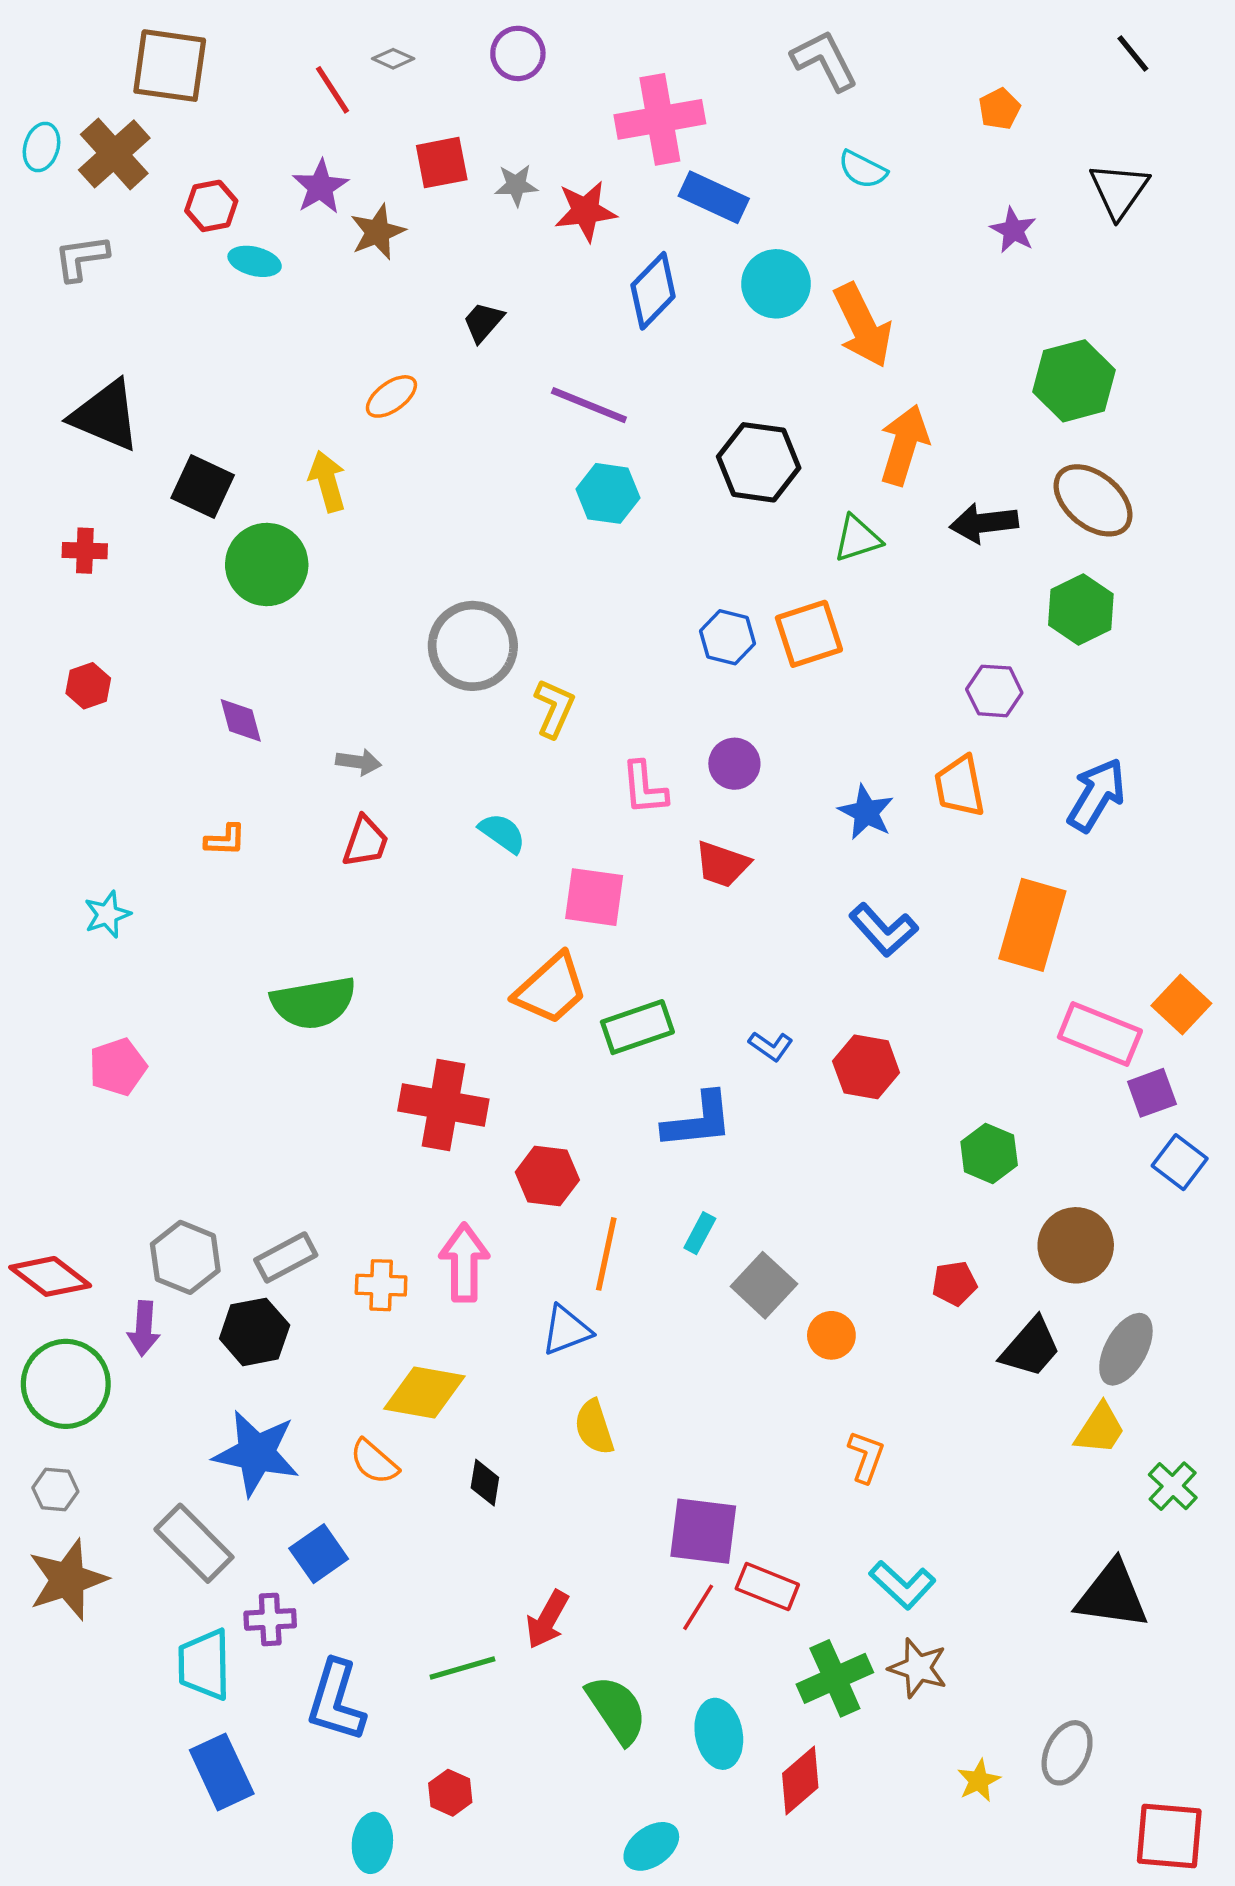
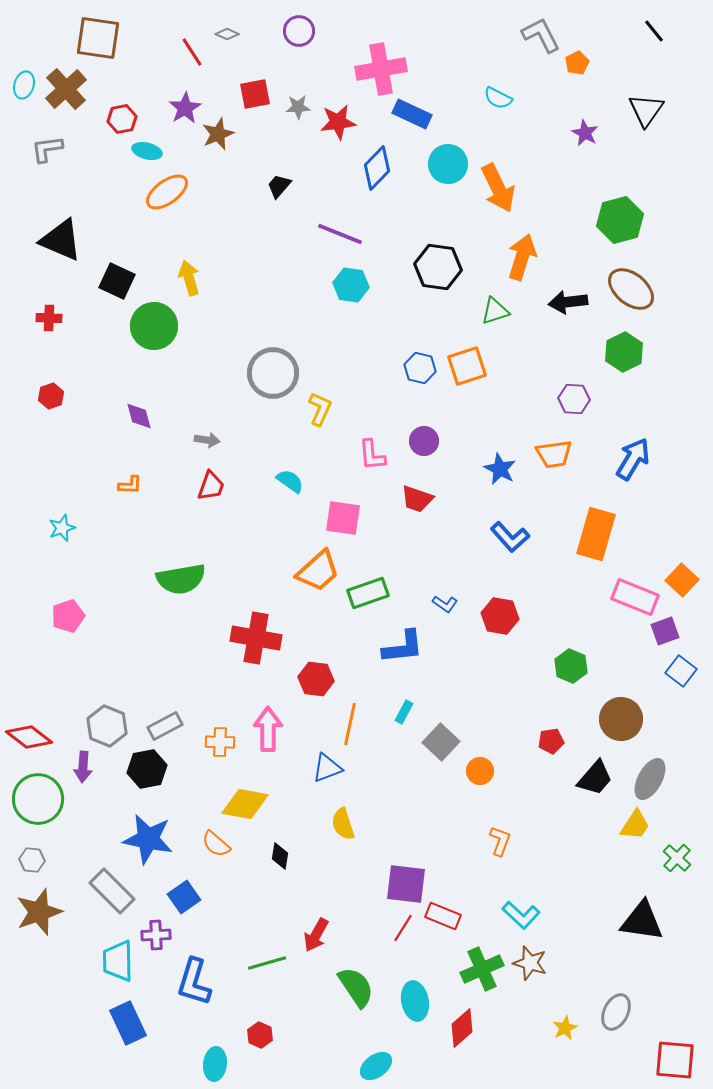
gray L-shape: (825, 60) -> (541, 35), moved
orange ellipse: (391, 396) -> (167, 192), moved, size x1.4
orange trapezoid: (960, 786) -> (554, 454), turned -87

